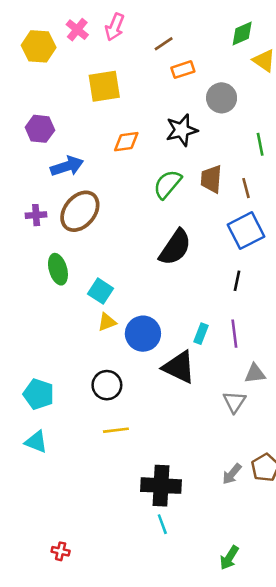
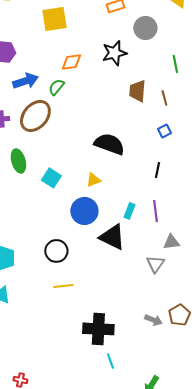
green semicircle: (167, 184) -> (56, 87), moved, size x0.7
blue square: (246, 231) -> (164, 131), size x0.5
black semicircle: (175, 247) -> (109, 144), turned -104
yellow triangle: (107, 322) -> (93, 180), moved
gray arrow: (232, 474) -> (153, 320), turned -108
cyan line: (162, 524) -> (110, 361), moved

